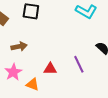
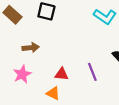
orange triangle: (32, 84) -> (53, 93), moved

